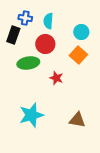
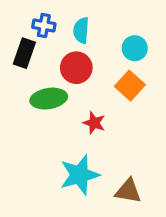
cyan star: (31, 115) -> (80, 175), moved

